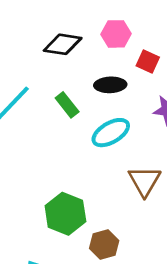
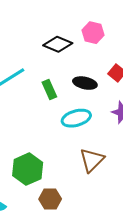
pink hexagon: (116, 34) -> (93, 33), moved

